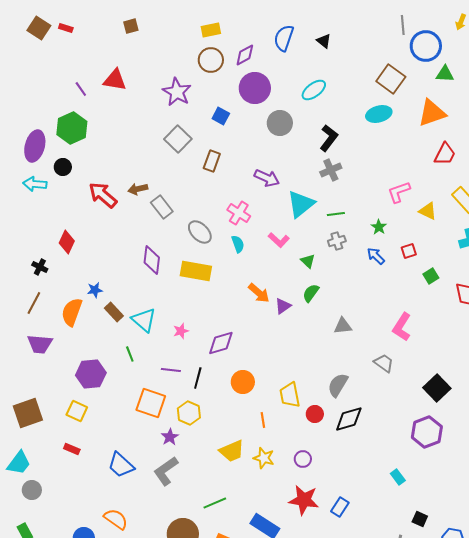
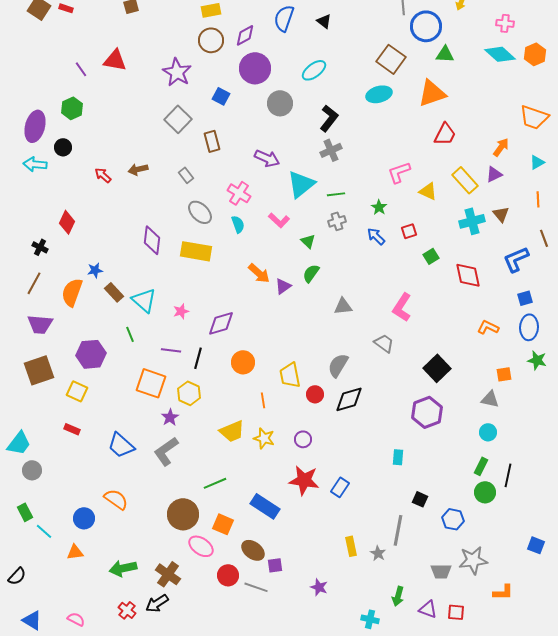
green hexagon: (72, 128) -> (72, 108), size x0.7
brown rectangle: (212, 161) -> (212, 141), turned -35
red arrow: (103, 195) -> (103, 175), size x0.6
gray rectangle: (162, 207) -> (186, 175), moved, size x0.7
brown square: (28, 413) -> (39, 370), moved
cyan rectangle: (398, 477) -> (398, 457), turned 42

